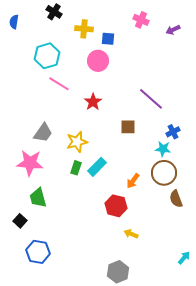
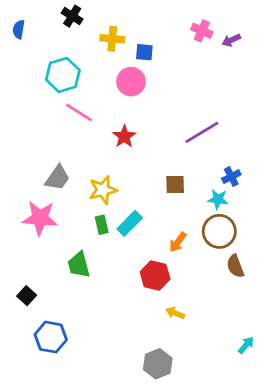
pink cross: (141, 20) -> (202, 31), moved
purple line: (151, 99) -> (202, 132), turned -72
brown square: (128, 127) -> (175, 185), moved
green rectangle: (76, 168) -> (102, 225), turned -32
green trapezoid: (38, 198) -> (79, 265), moved

